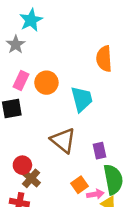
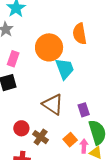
orange circle: (46, 83) -> (49, 47), moved, size x1.4
brown cross: (31, 178) -> (41, 137), moved
pink arrow: (95, 194) -> (84, 146), turned -72

